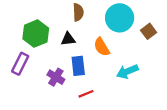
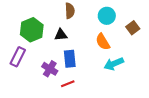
cyan circle: (120, 18) -> (107, 16), size x0.7
orange semicircle: (102, 47) -> (103, 42), moved
red line: (86, 94) -> (68, 84), moved

